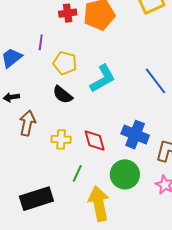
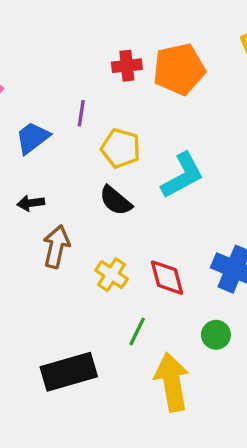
yellow cross: (61, 139) -> (112, 275), turned 30
green circle: (125, 174) -> (216, 335), size x0.6

